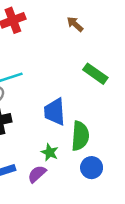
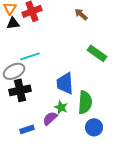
green star: (50, 152) -> (61, 107), moved
purple semicircle: (37, 174) -> (50, 118), moved

